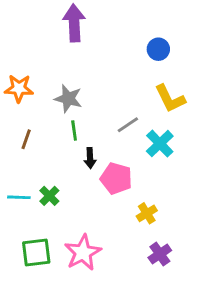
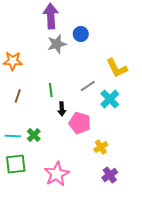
blue circle: (158, 49) -> (81, 34), moved
gray star: (68, 99) -> (57, 44), moved, turned -30
green square: (36, 253) -> (16, 164), moved

